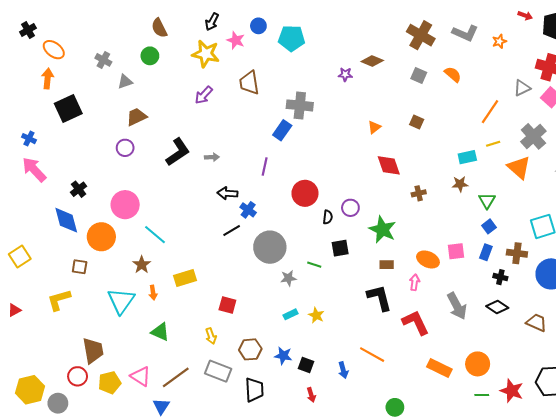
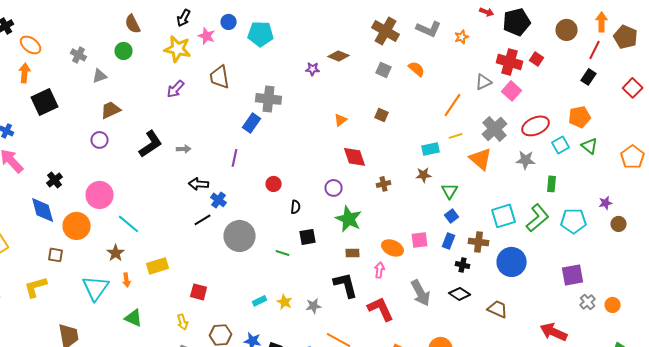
red circle: (305, 193) -> (274, 184), size x0.6
purple circle: (350, 208) -> (334, 188), moved
gray star: (288, 278) -> (314, 306), moved

